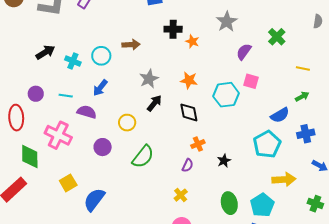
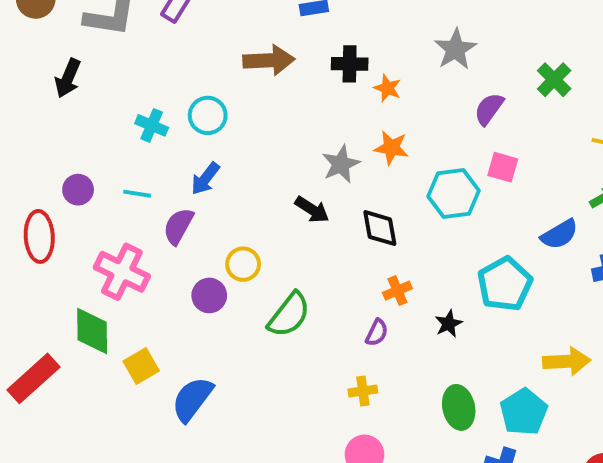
brown arrow: (131, 45) -> (269, 60), moved, size x1.4
black arrow: (45, 52) -> (68, 78), moved, turned 144
gray star: (149, 79) -> (341, 164), moved
orange star: (189, 80) -> (391, 148), moved
black arrow: (154, 103) -> (312, 210), turned 84
purple semicircle: (87, 112) -> (178, 226), turned -78
yellow circle: (127, 123) -> (243, 264), moved
cyan pentagon: (267, 144) -> (505, 284), moved
green diamond: (30, 156) -> (92, 331), moved
yellow cross: (181, 195) -> (363, 391), turned 32

